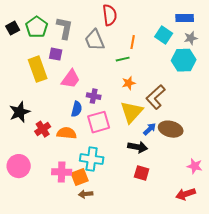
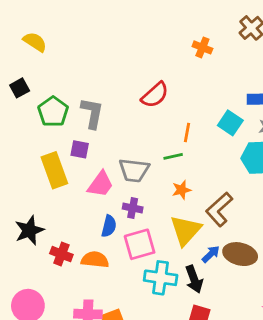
red semicircle: (110, 15) -> (155, 95), turned 55
black square: (13, 28) -> (20, 88), moved
gray trapezoid: (95, 40) -> (134, 170), moved, turned -60
red cross: (43, 129) -> (61, 254), turned -35
black arrow: (138, 147) -> (194, 279), turned 60
cyan cross: (92, 159) -> (161, 278), moved

